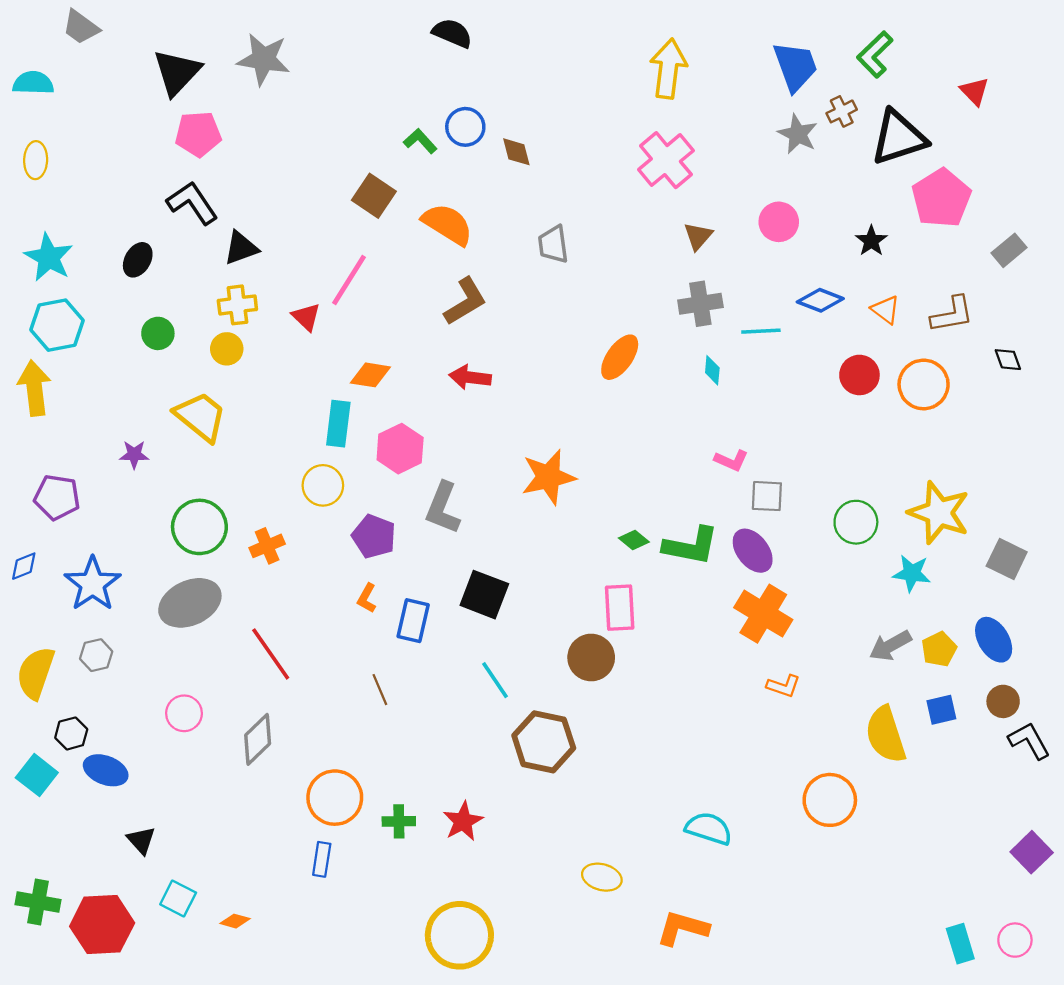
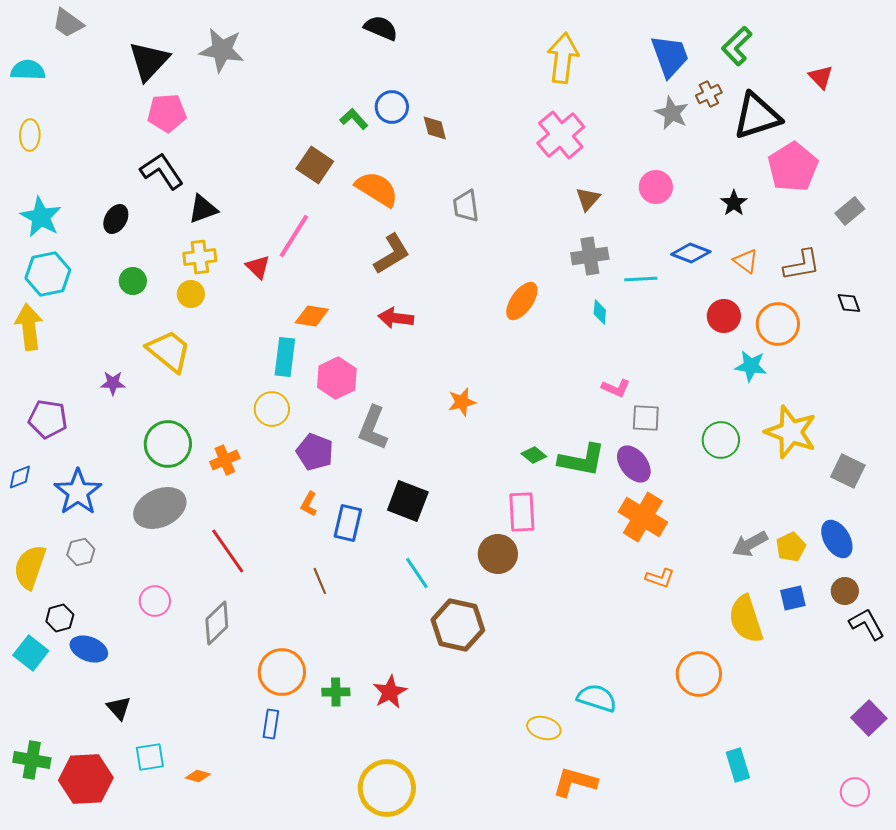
orange star: (548, 477) -> (462, 402), size x0.6
cyan star: (912, 573) -> (751, 366), moved
yellow ellipse: (602, 877) -> (544, 728), moved
cyan square: (178, 898) -> (150, 757), turned -36
cyan rectangle: (960, 944) -> (738, 765), moved

